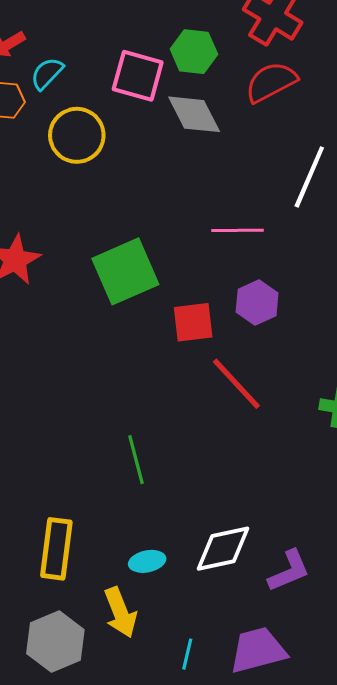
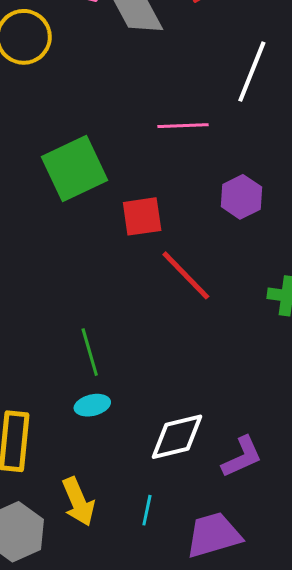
purple hexagon: (257, 302) -> (241, 197), moved
cyan ellipse: (147, 561) -> (92, 405), moved
cyan line: (187, 654) -> (147, 510), moved

